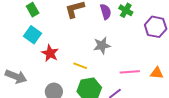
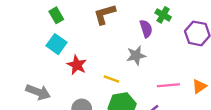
purple semicircle: (106, 12) -> (146, 29), moved
orange triangle: (157, 73) -> (199, 86), turned -40

